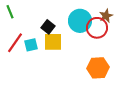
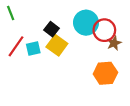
brown star: (106, 16) -> (114, 43), moved
yellow square: (53, 42) -> (57, 45), turned 36

